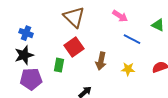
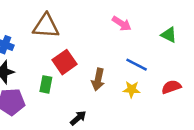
brown triangle: (74, 17) -> (46, 26), moved, turned -40
blue line: (132, 39) -> (137, 65), moved

